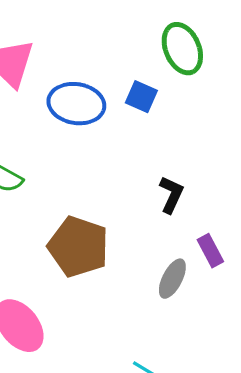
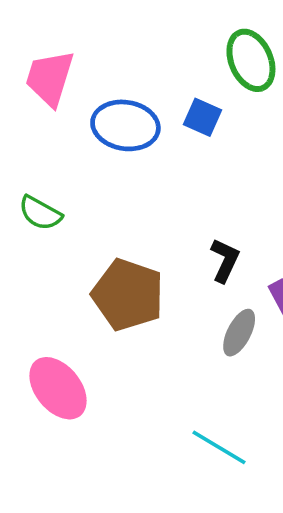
black L-shape: (171, 195) -> (225, 260), moved

